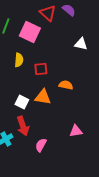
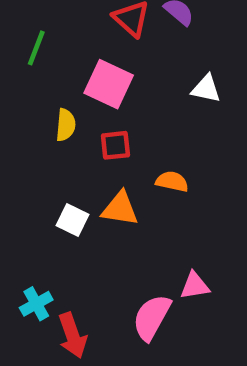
pink square: (30, 32) -> (109, 84), moved
red arrow: (23, 126) -> (72, 335), moved
pink semicircle: (41, 145) -> (152, 317), moved, size x1.5

